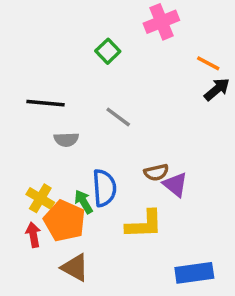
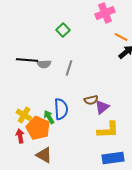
pink cross: (161, 22) -> (105, 13), moved
gray line: (118, 117) -> (69, 68), turned 70
gray semicircle: (66, 139) -> (44, 64), moved
purple triangle: (175, 184) -> (102, 107), turned 42
yellow L-shape: (144, 224) -> (108, 130), moved

